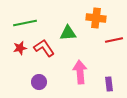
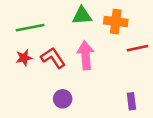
green triangle: (68, 33) -> (82, 16), moved
pink arrow: (80, 72) -> (86, 55), moved
purple circle: (39, 82) -> (63, 99), moved

